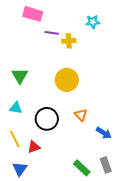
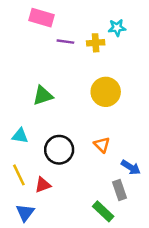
yellow cross: (69, 41) -> (96, 43), moved
green triangle: (20, 76) -> (43, 96), moved, turned 42
yellow circle: (67, 80) -> (106, 92), moved
gray rectangle: (106, 165) -> (120, 190), moved

